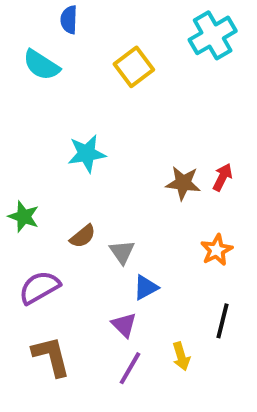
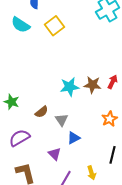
yellow square: (134, 67) -> (55, 26), moved
cyan star: (87, 154) -> (70, 87), moved
purple triangle: (124, 325) -> (55, 154), moved

